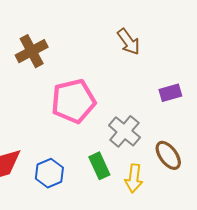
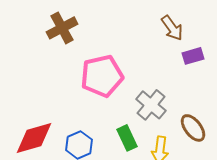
brown arrow: (129, 42) -> (172, 28), moved
purple rectangle: (170, 93) -> (193, 56), moved

